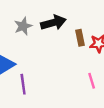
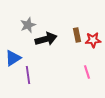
black arrow: (53, 23) -> (46, 39), moved

